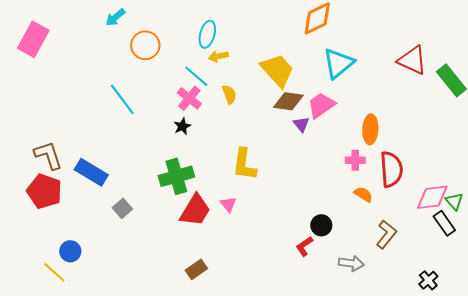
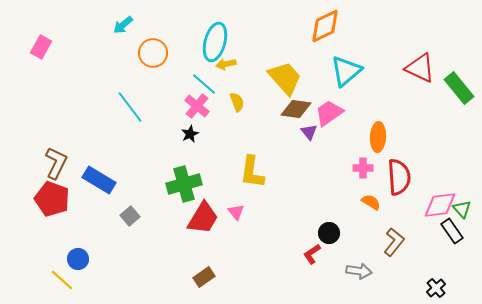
cyan ellipse: (207, 34) -> (215, 42), size x1.4
pink rectangle: (33, 39) -> (41, 47), size x0.7
brown L-shape: (48, 155) -> (56, 163), turned 44

